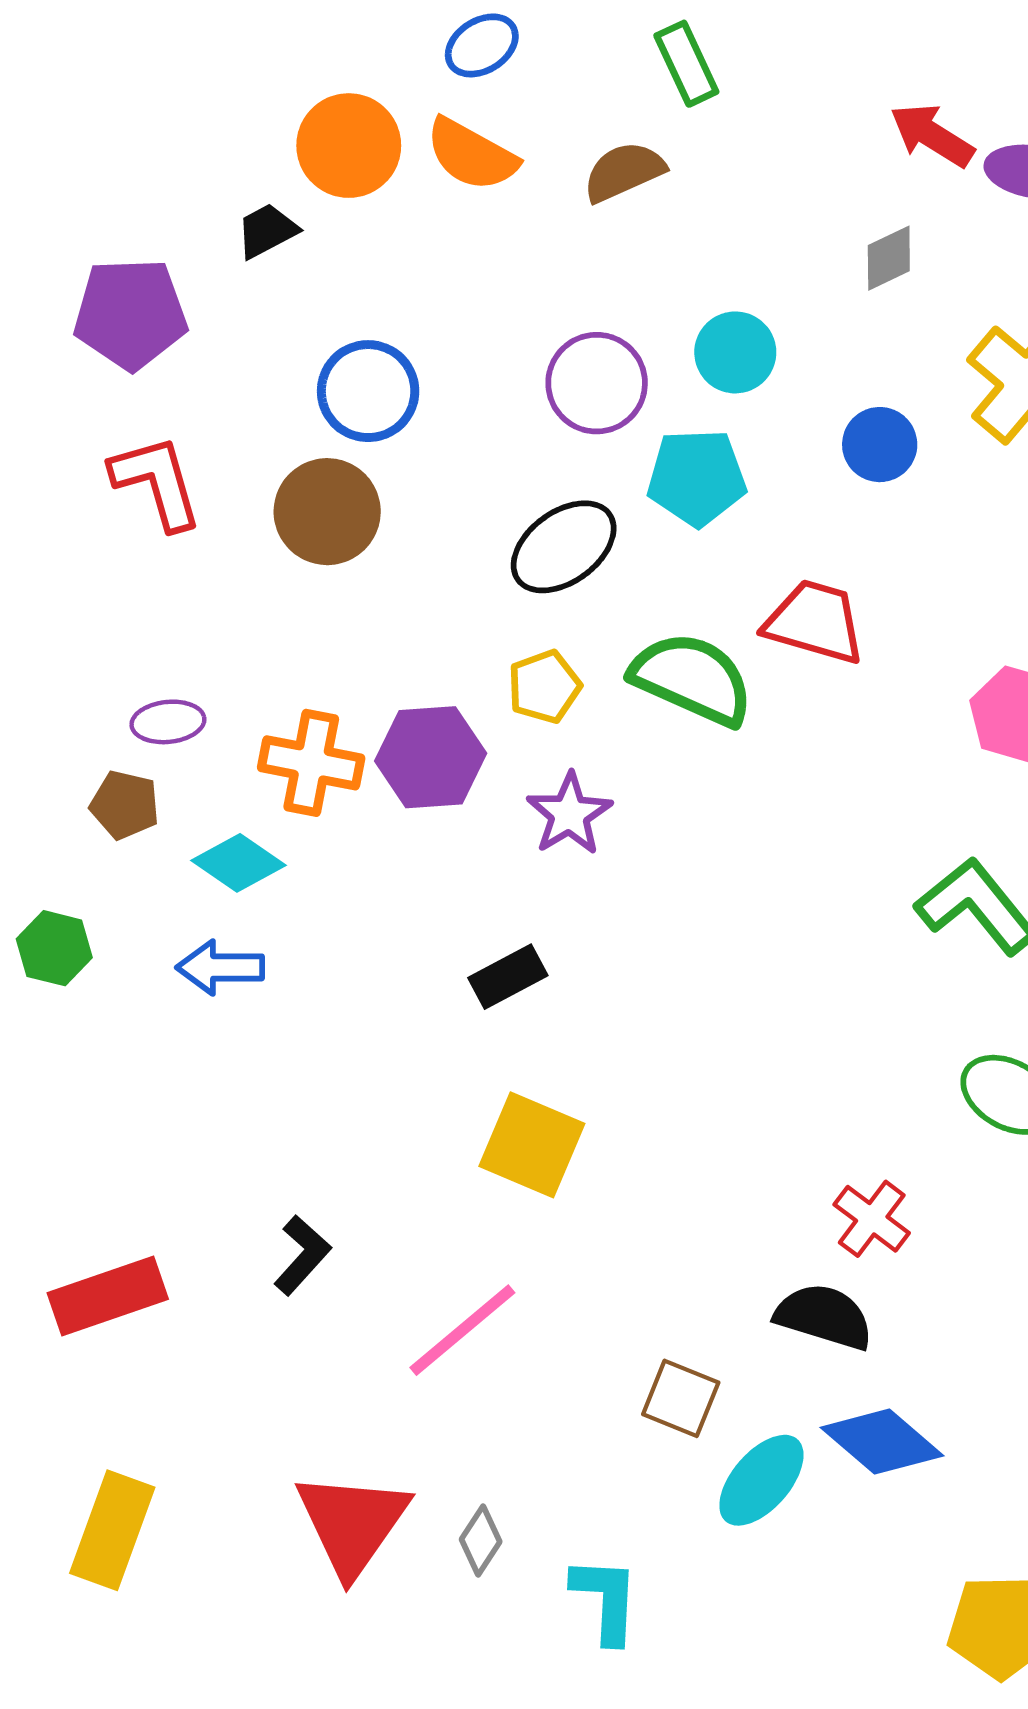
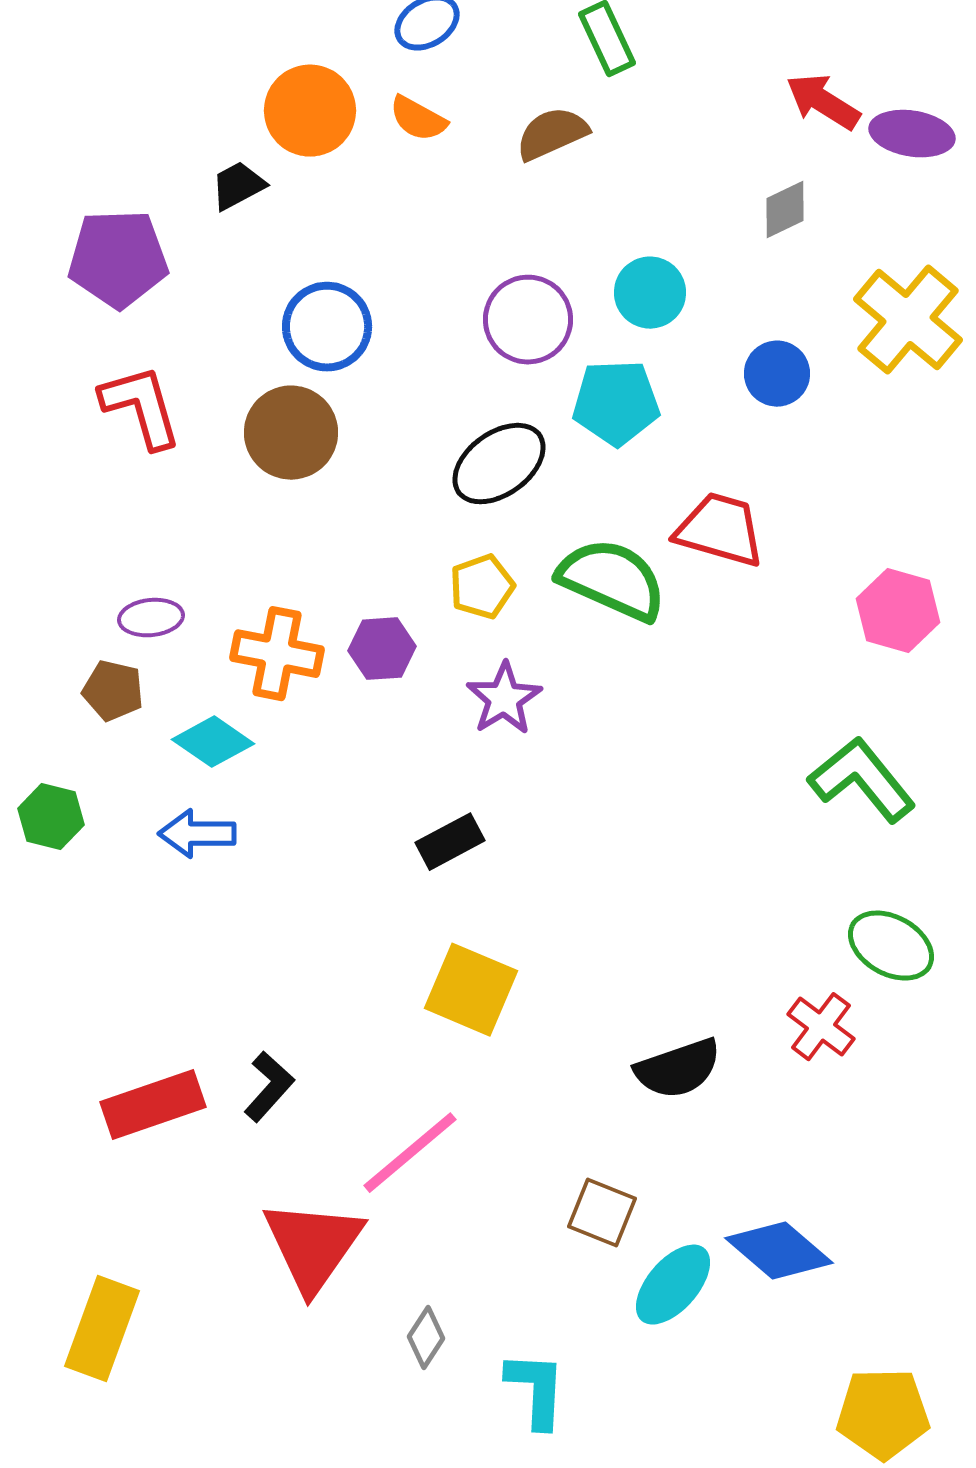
orange semicircle: (472, 155) -> (418, 119), size x0.7
purple hexagon: (431, 757) -> (382, 649), size x0.7
red cross: (872, 1219) -> (821, 1027), moved
red rectangle: (108, 1296) -> (153, 1105), moved
black semicircle: (824, 1317) -> (678, 1069), moved, turned 144
red triangle: (352, 1523) -> (313, 1246), moved

